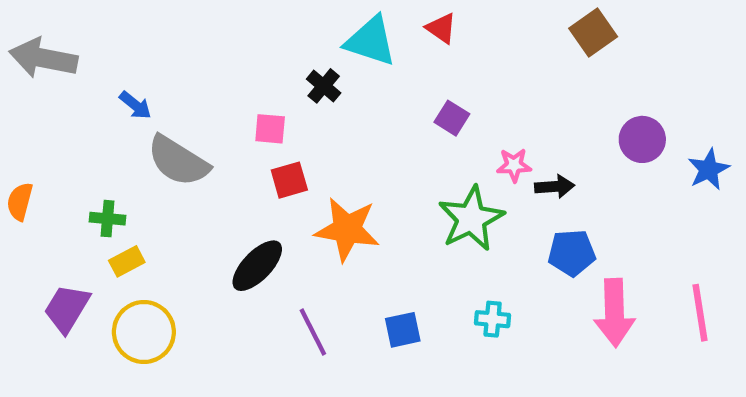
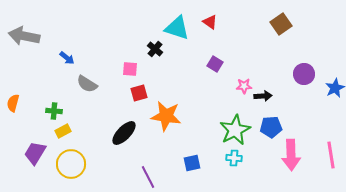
gray semicircle: (178, 161) -> (87, 84), size x0.7
green star: (471, 219) -> (235, 130), moved
purple line: (313, 332) -> (148, 177), moved

